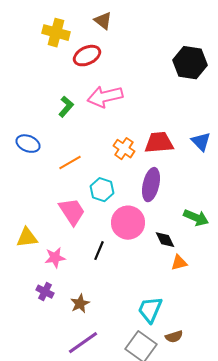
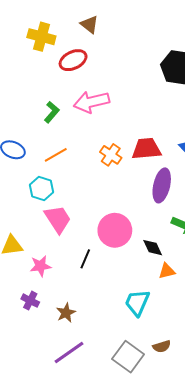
orange line: (70, 163) -> (56, 155), moved
purple ellipse: (151, 185) -> (162, 185), moved
cyan hexagon: (102, 190) -> (41, 188), moved
cyan trapezoid: (150, 310) -> (137, 303), moved

